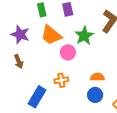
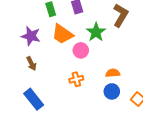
blue rectangle: (37, 97) -> (34, 99), moved, turned -65

